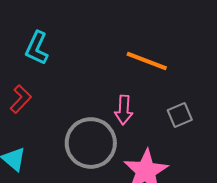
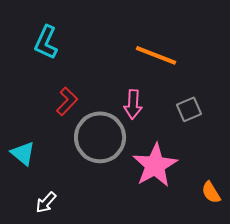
red L-shape: (21, 99) -> (67, 101), moved

